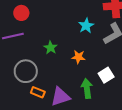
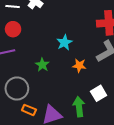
cyan star: (86, 26) -> (64, 43), moved
orange star: (78, 57) -> (79, 66), moved

